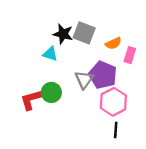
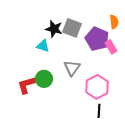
orange semicircle: (113, 43) -> (114, 22), moved, turned -72
pink rectangle: (130, 55) -> (111, 47), turned -48
purple pentagon: (103, 75) -> (97, 39), moved

